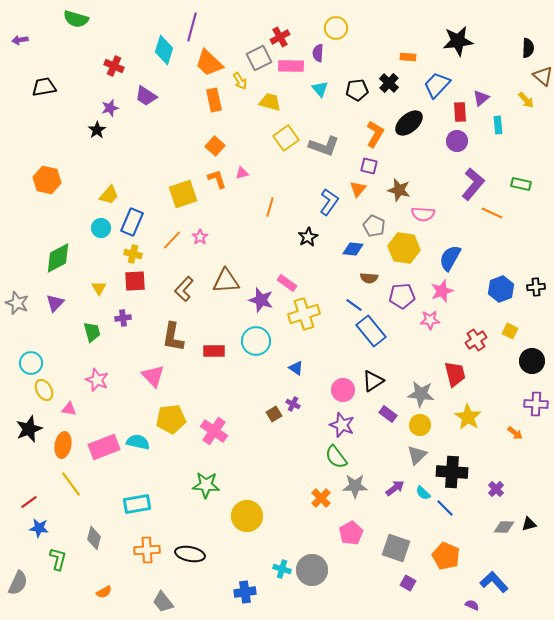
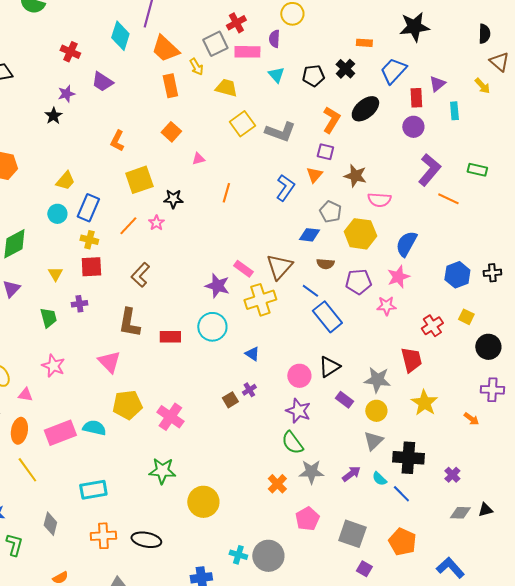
orange L-shape: (217, 179) -> (117, 141), moved, turned -135
black star: (308, 237) -> (173, 199), moved, turned 30
brown triangle: (226, 281) -> (279, 267), moved, turned -44
purple cross: (293, 404) -> (249, 390), turned 32

